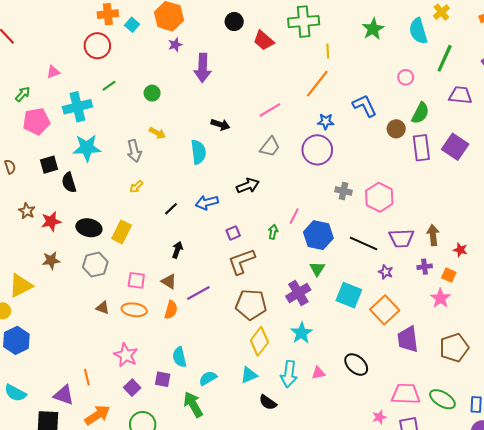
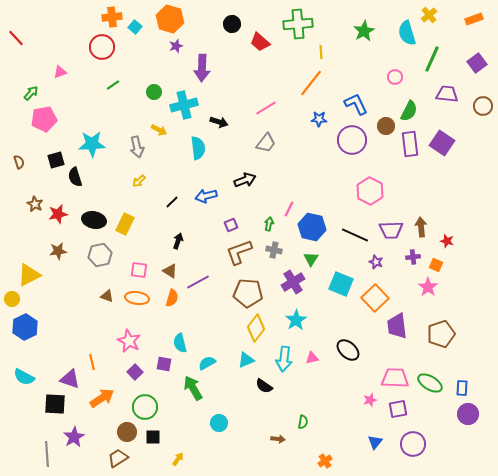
cyan cross: (77, 107) -> (184, 105), moved
purple circle: (317, 150) -> (352, 140), moved
gray cross: (344, 191) -> (274, 250), moved

